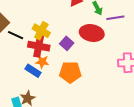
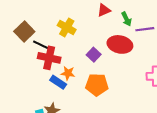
yellow cross: (41, 31) -> (67, 27), moved
red cross: (39, 46) -> (49, 58), moved

